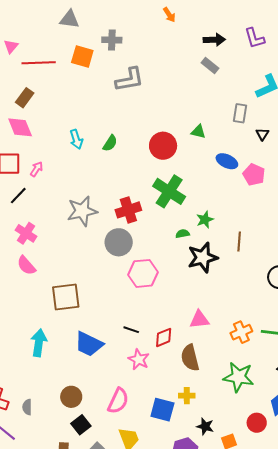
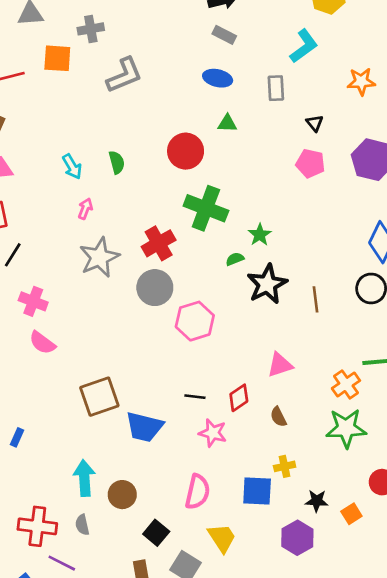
black triangle: (262, 134) -> (315, 123), moved
green semicircle: (110, 143) -> (117, 162), turned -36
blue ellipse: (227, 161) -> (218, 78), moved
pink arrow: (37, 169) -> (85, 209), moved
brown line: (239, 242) -> (315, 299), moved
brown square: (66, 297) -> (99, 397), moved
orange cross: (241, 332) -> (346, 384), moved
cyan arrow: (39, 343) -> (84, 478), moved
brown semicircle: (190, 358) -> (278, 417), size x0.6
brown circle: (71, 397) -> (122, 495), moved

